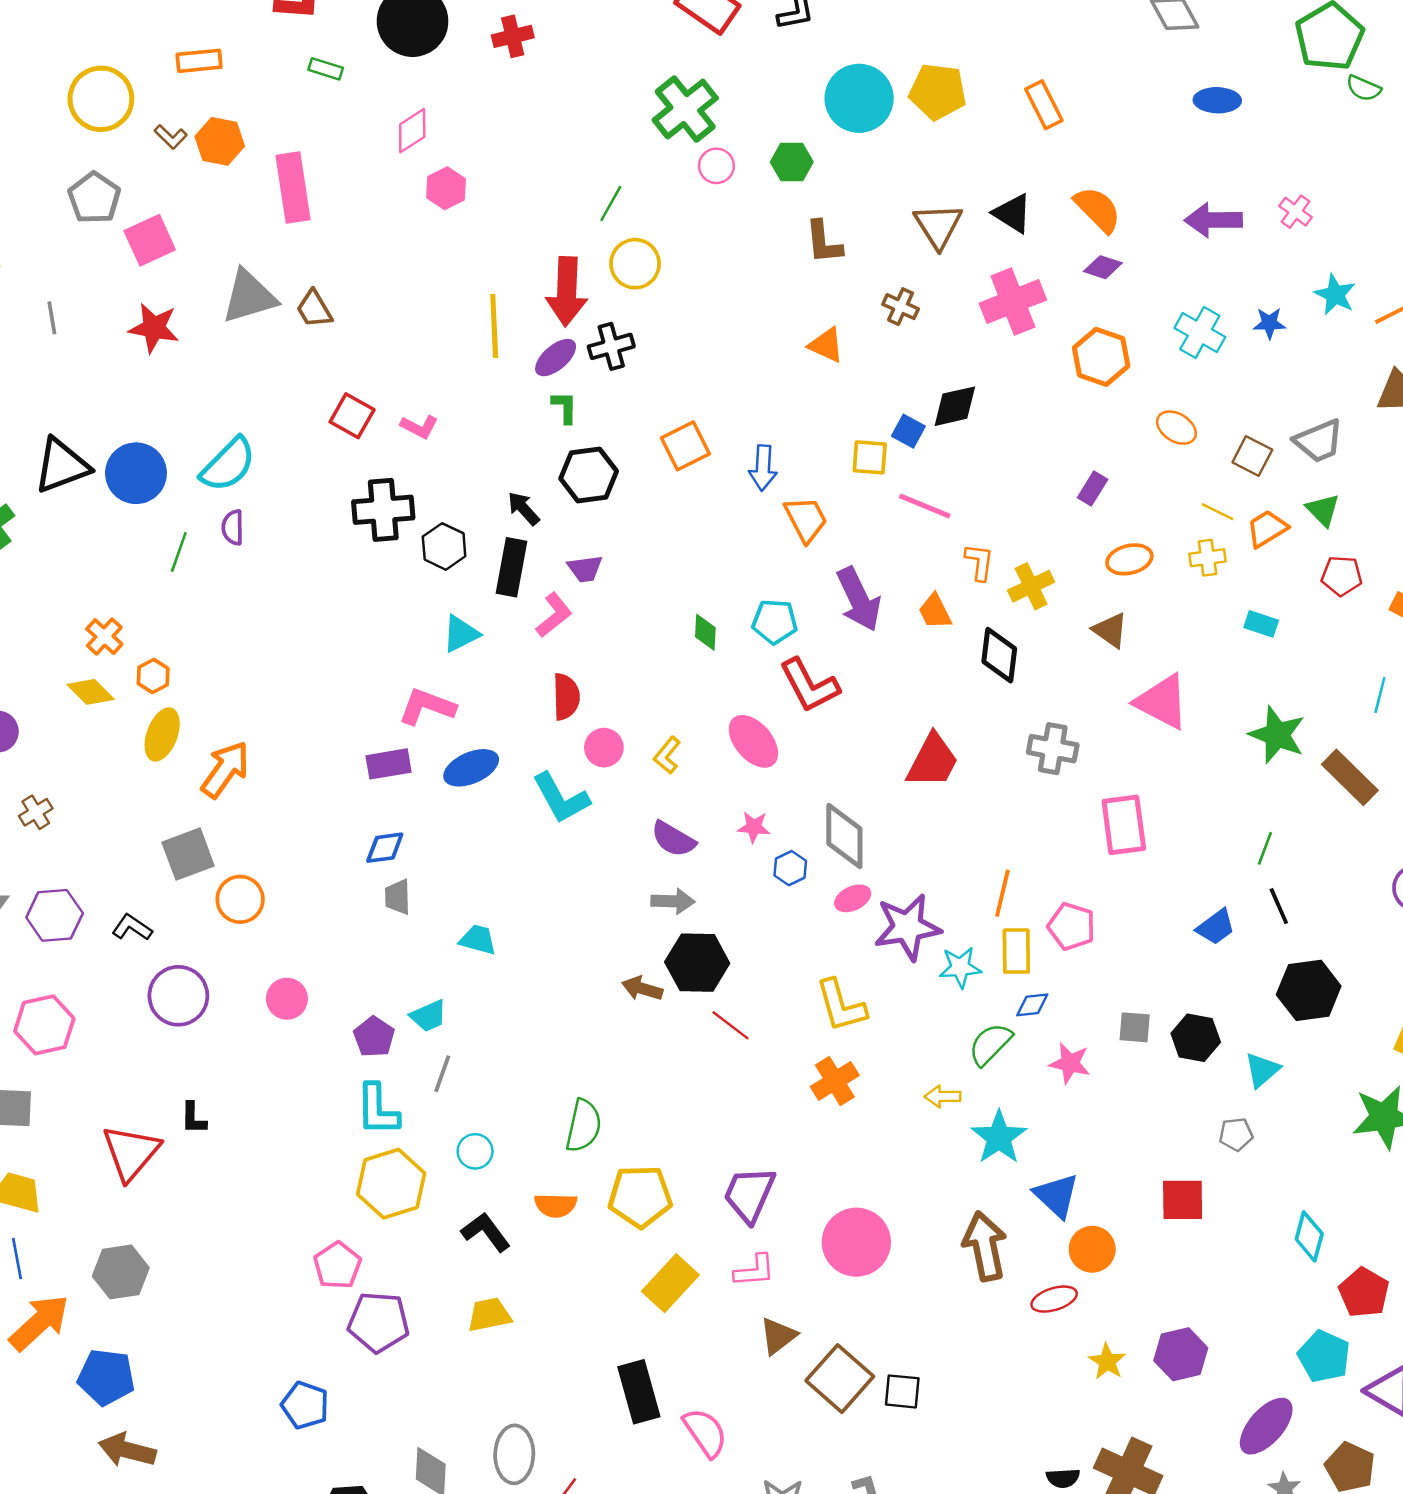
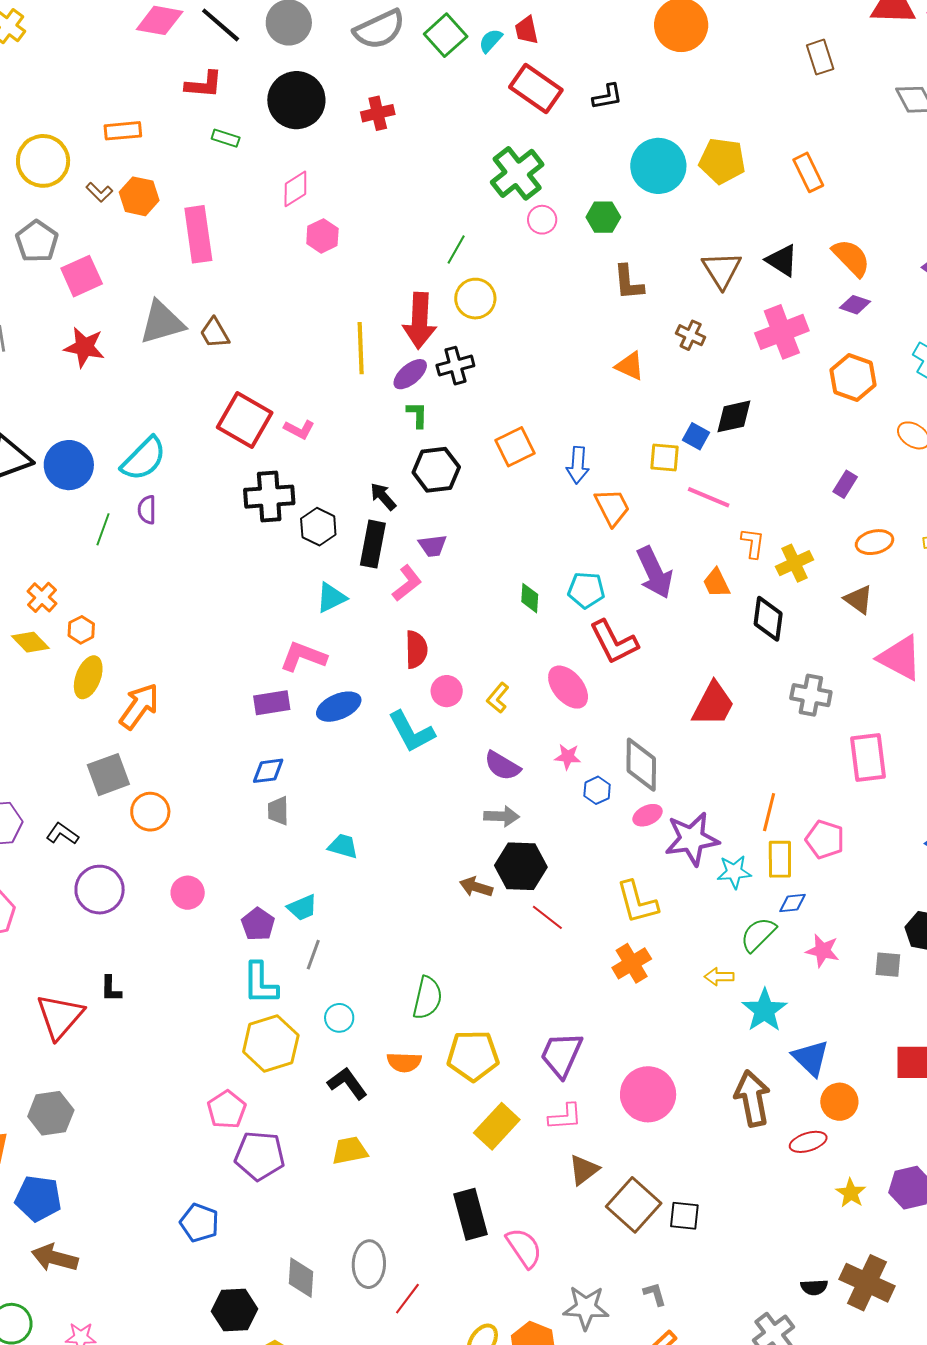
red square: (352, 416) -> (245, 420), size x1.5
gray square: (1135, 1027) -> (888, 965), moved

